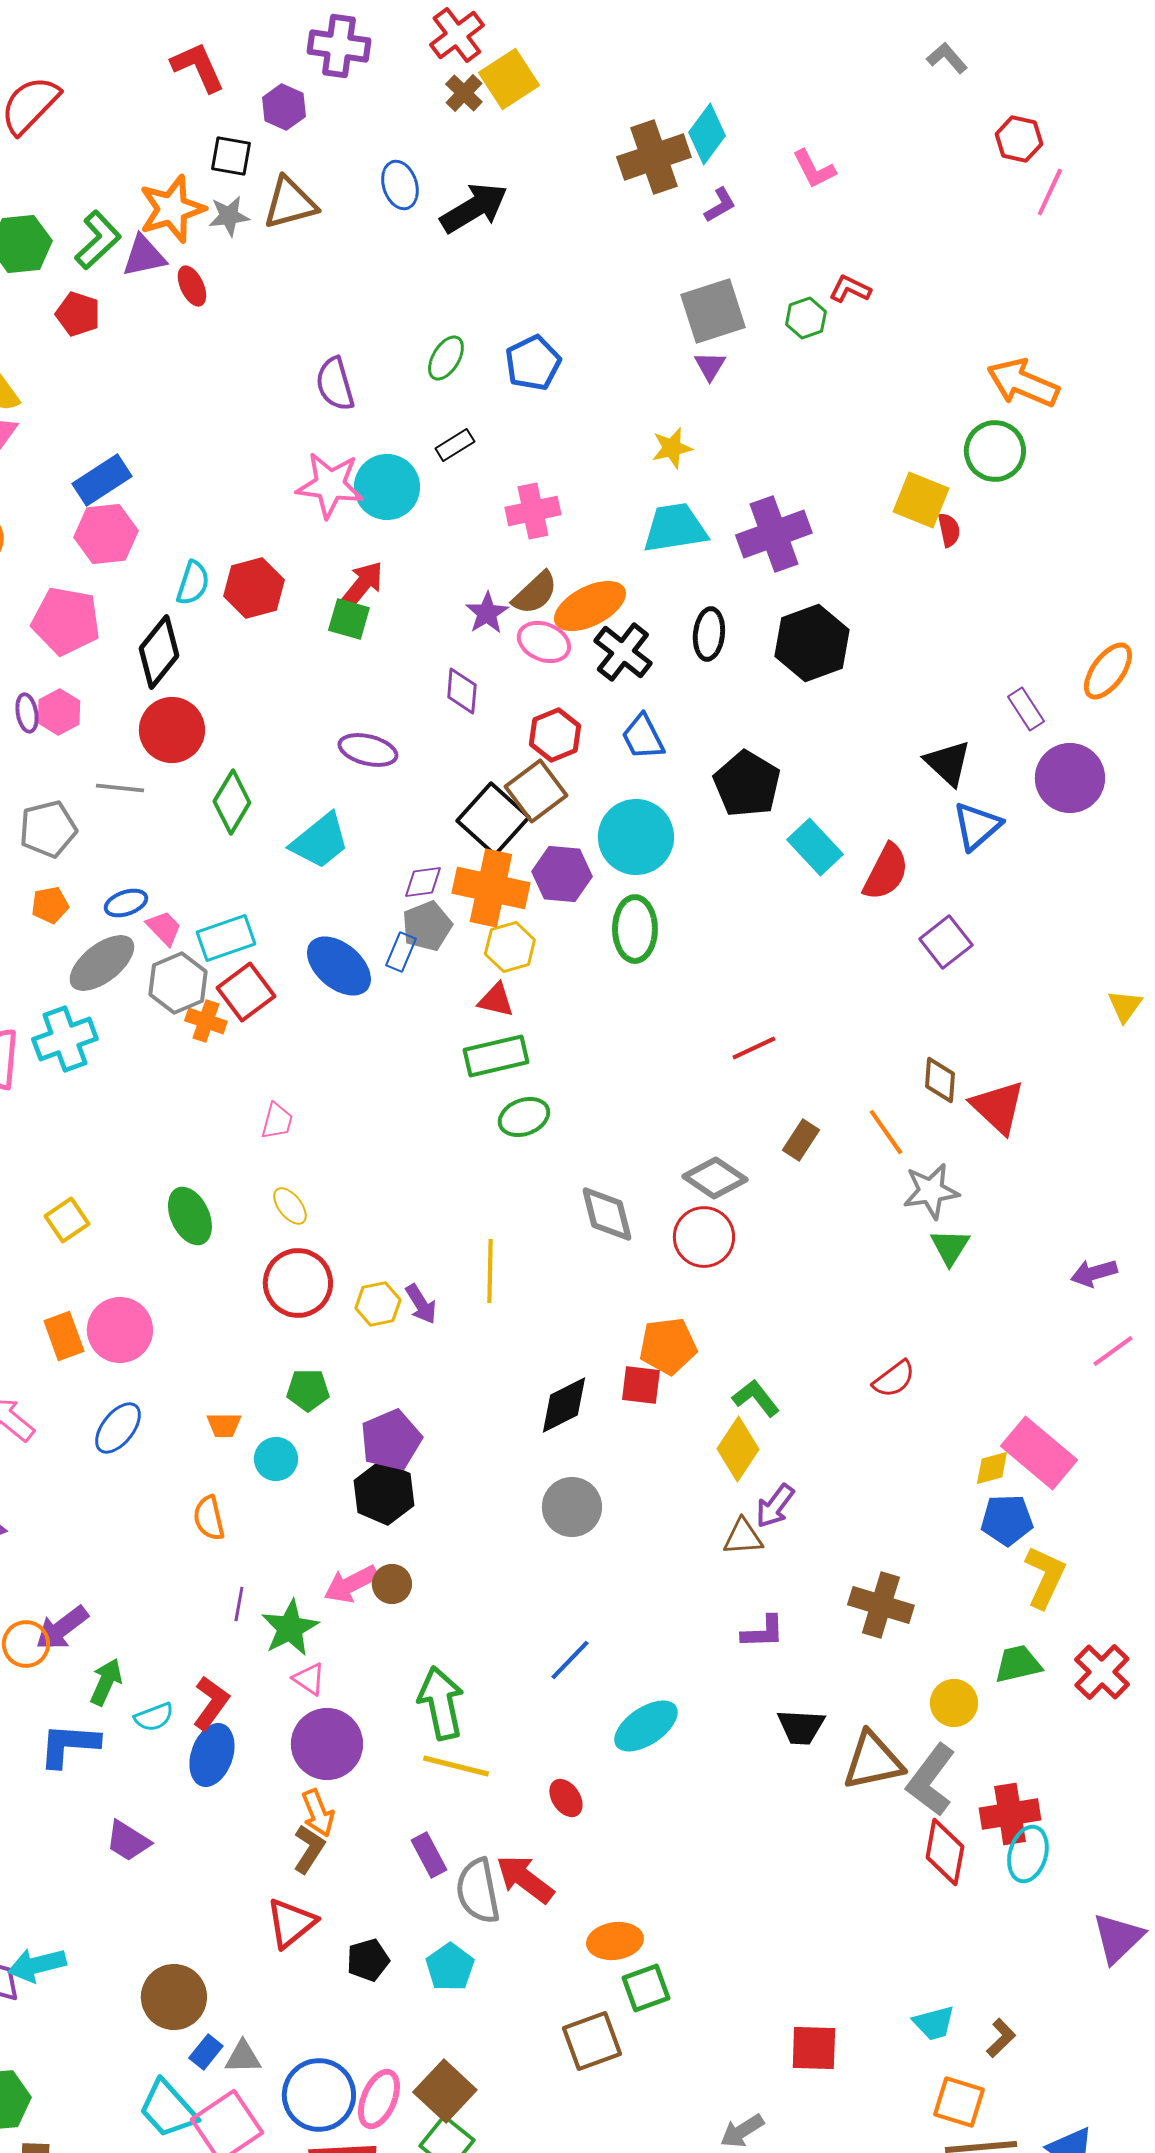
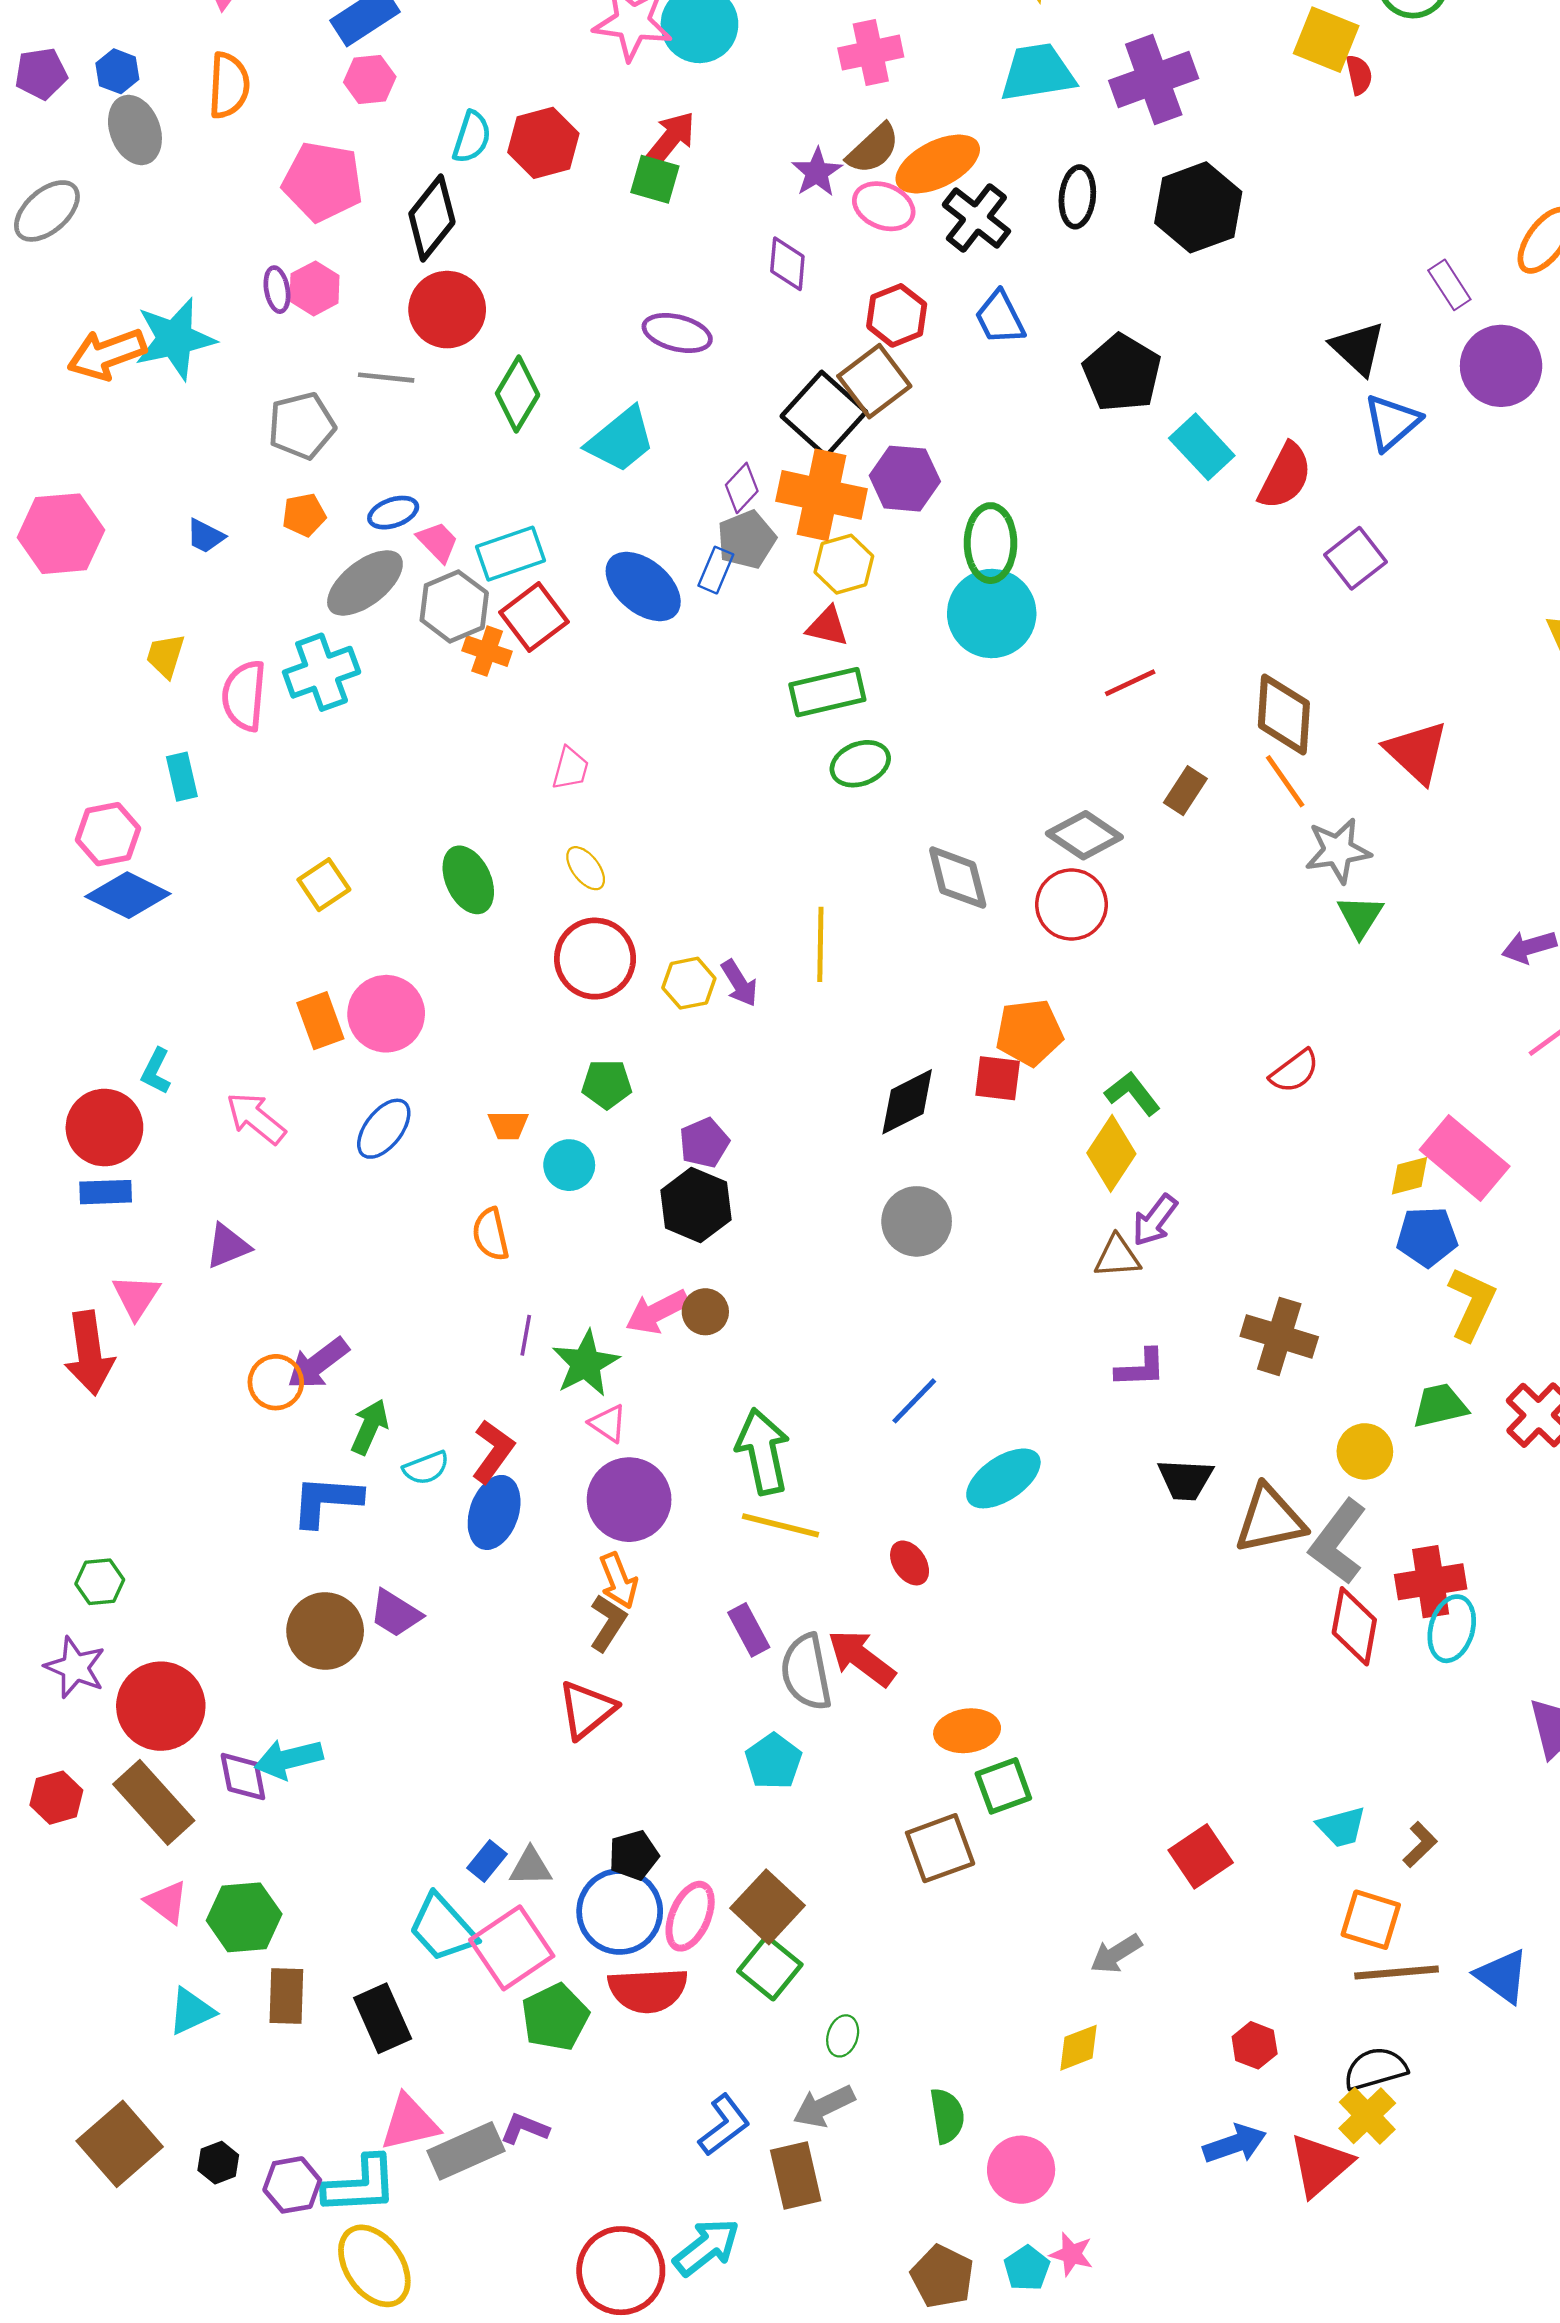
pink hexagon: (106, 534) -> (370, 80), size x0.7
cyan circle: (636, 837) -> (992, 613), moved
purple diamond: (423, 882) -> (742, 488), turned -39
brown diamond: (940, 1080) -> (1284, 714), moved, size x1.5
purple pentagon: (391, 1440) -> (704, 1143), size x0.7
black pentagon: (368, 1960) -> (634, 1855), moved
brown circle: (174, 1997) -> (325, 1631), moved
red square: (814, 2048) -> (1201, 1856), turned -36

